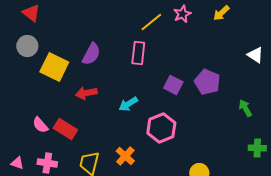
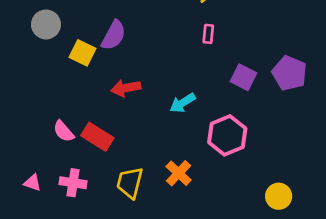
pink rectangle: (138, 53) -> (208, 34), moved, size x0.6
purple semicircle: (91, 54) -> (114, 35), moved
yellow square: (54, 67) -> (82, 53), size x0.7

